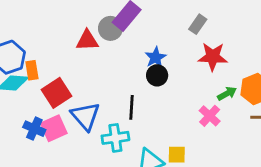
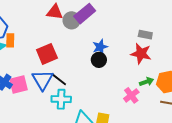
gray rectangle: (198, 24) -> (145, 35), moved, turned 56
red triangle: (87, 40) -> (55, 12), moved
red square: (57, 93) -> (47, 54), moved
black line: (131, 107) -> (59, 79), moved, turned -66

